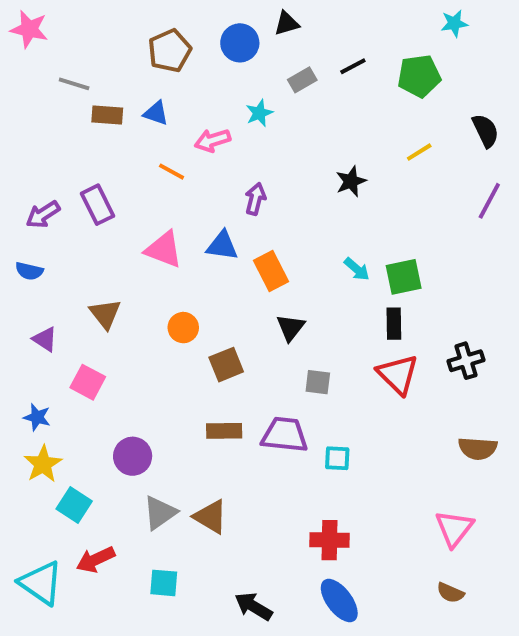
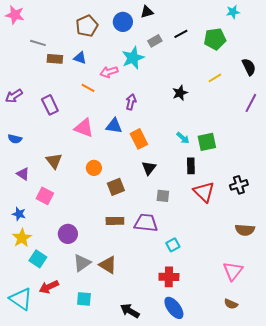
cyan star: (259, 113) -> (133, 58), size x1.6
purple arrow: (43, 214) -> (14, 96), moved
black rectangle: (394, 324) -> (191, 166), moved
cyan square: (337, 458) -> (173, 245), moved, turned -32

